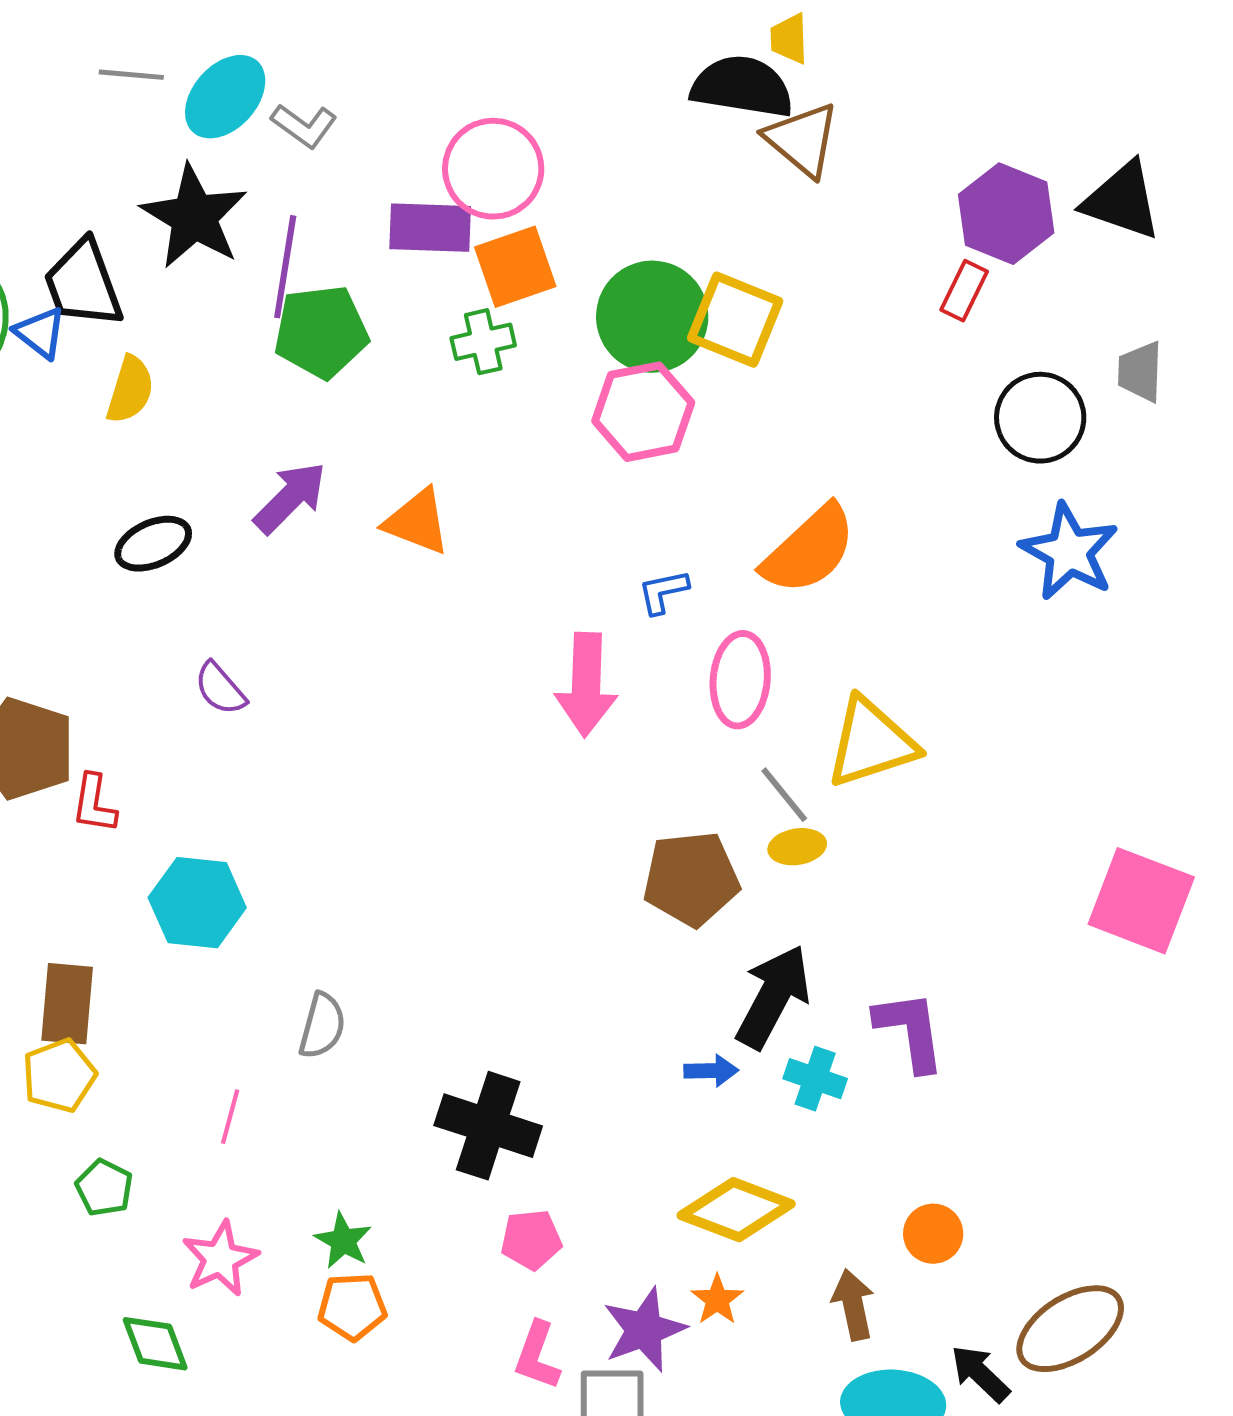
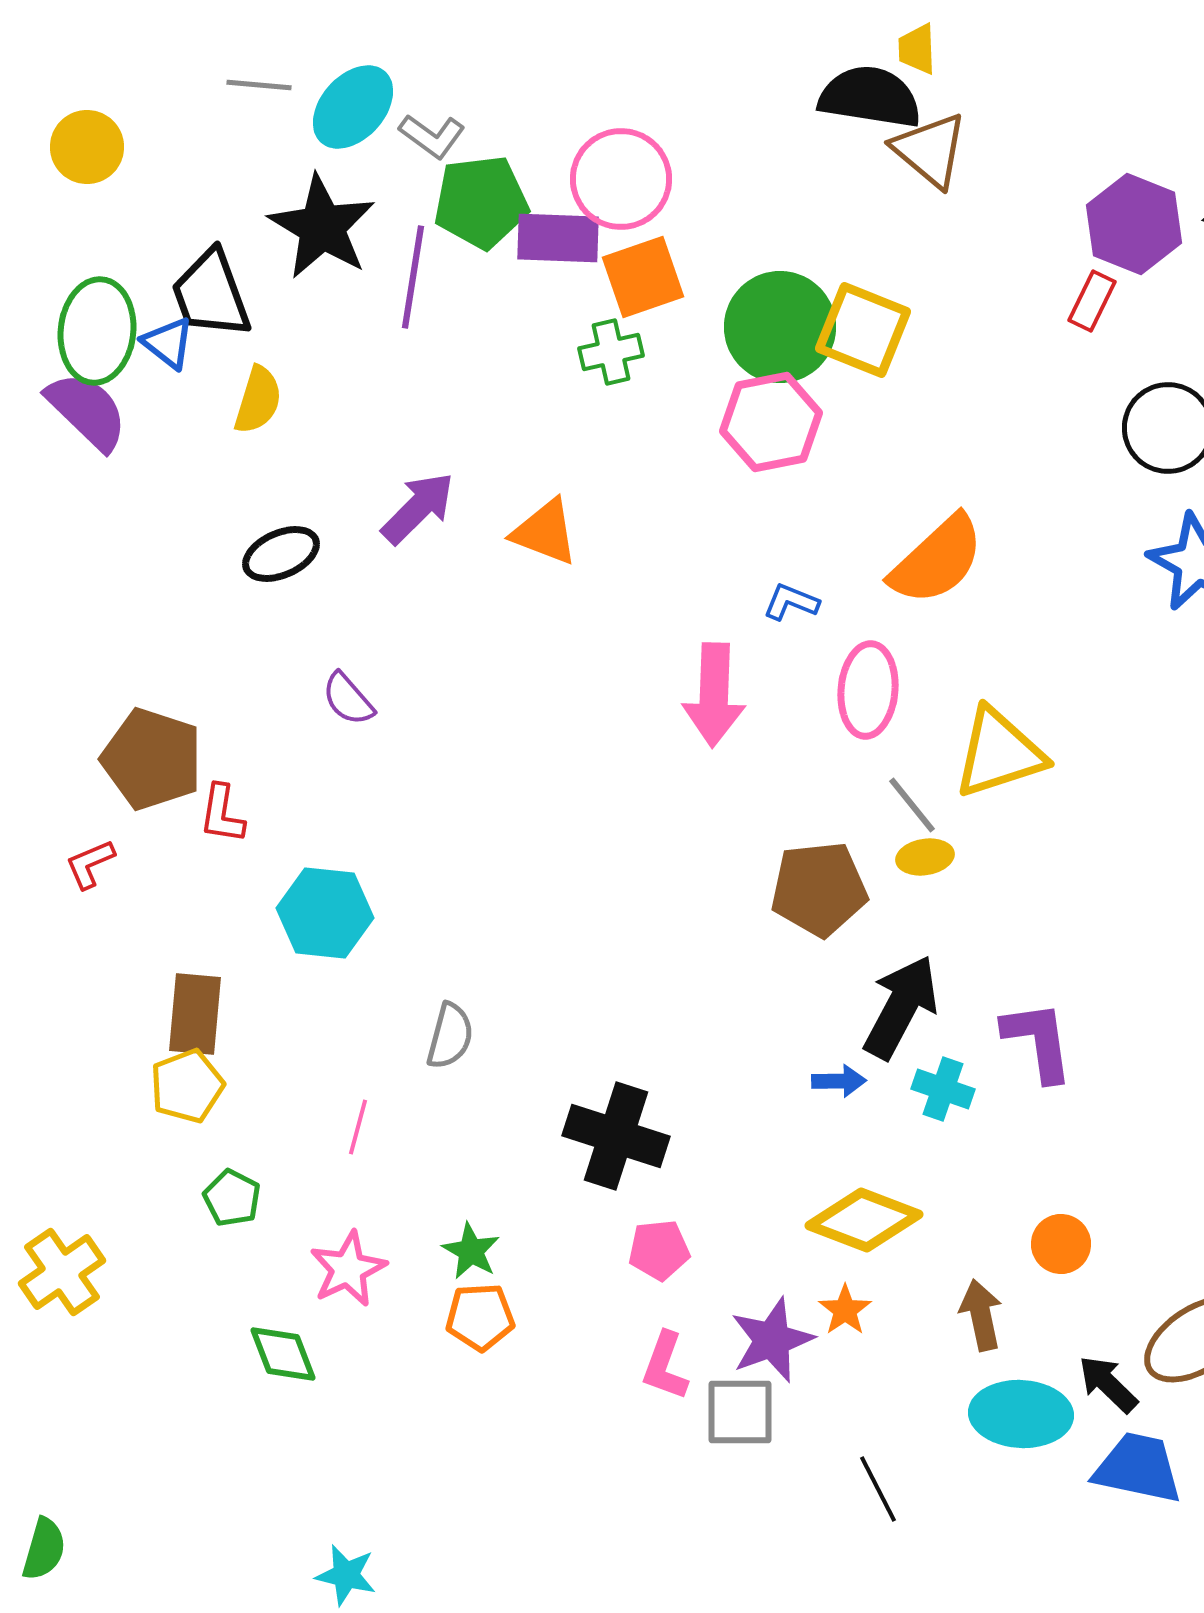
green pentagon: (321, 332) -> (481, 202), moved
blue L-shape: (663, 592) -> (791, 602), turned 34

